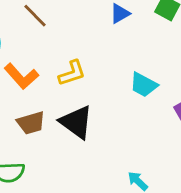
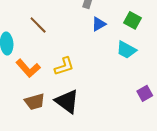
cyan trapezoid: (144, 85) -> (126, 50), moved

